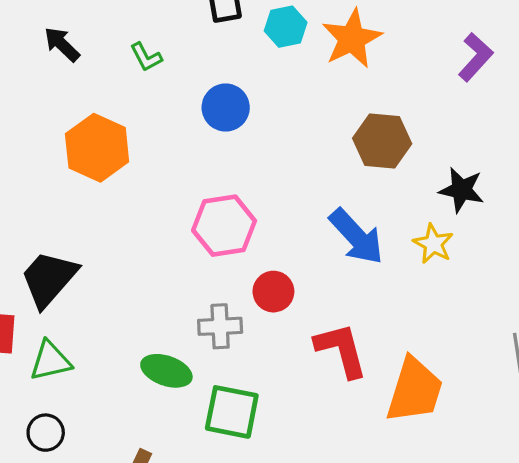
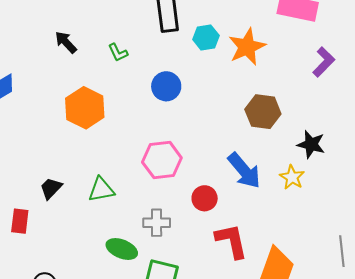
black trapezoid: (49, 279) -> (51, 188), size x0.6
red circle: (273, 292) -> (205, 198), moved
green triangle: (50, 361) -> (101, 190), moved

